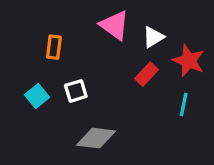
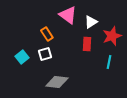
orange rectangle: (54, 47) -> (47, 34), moved, turned -40
red star: (189, 61) -> (112, 36), turned 30
red rectangle: (147, 74) -> (87, 44), turned -40

